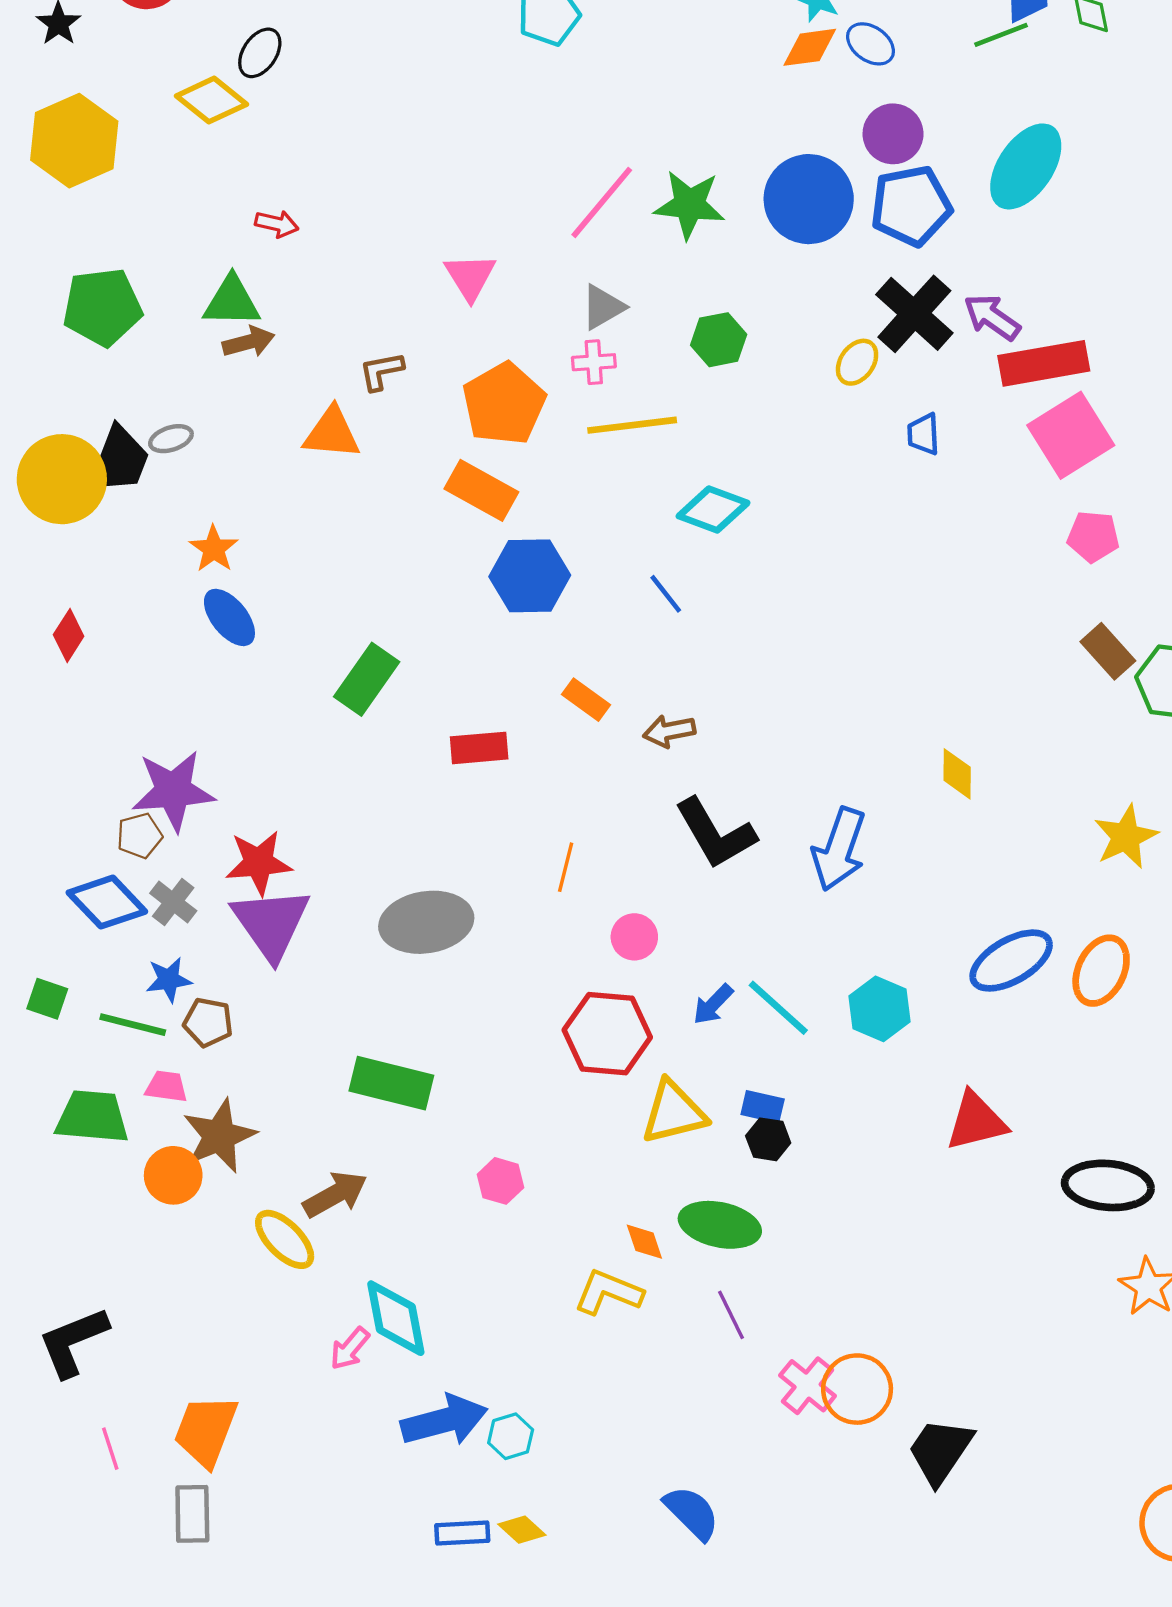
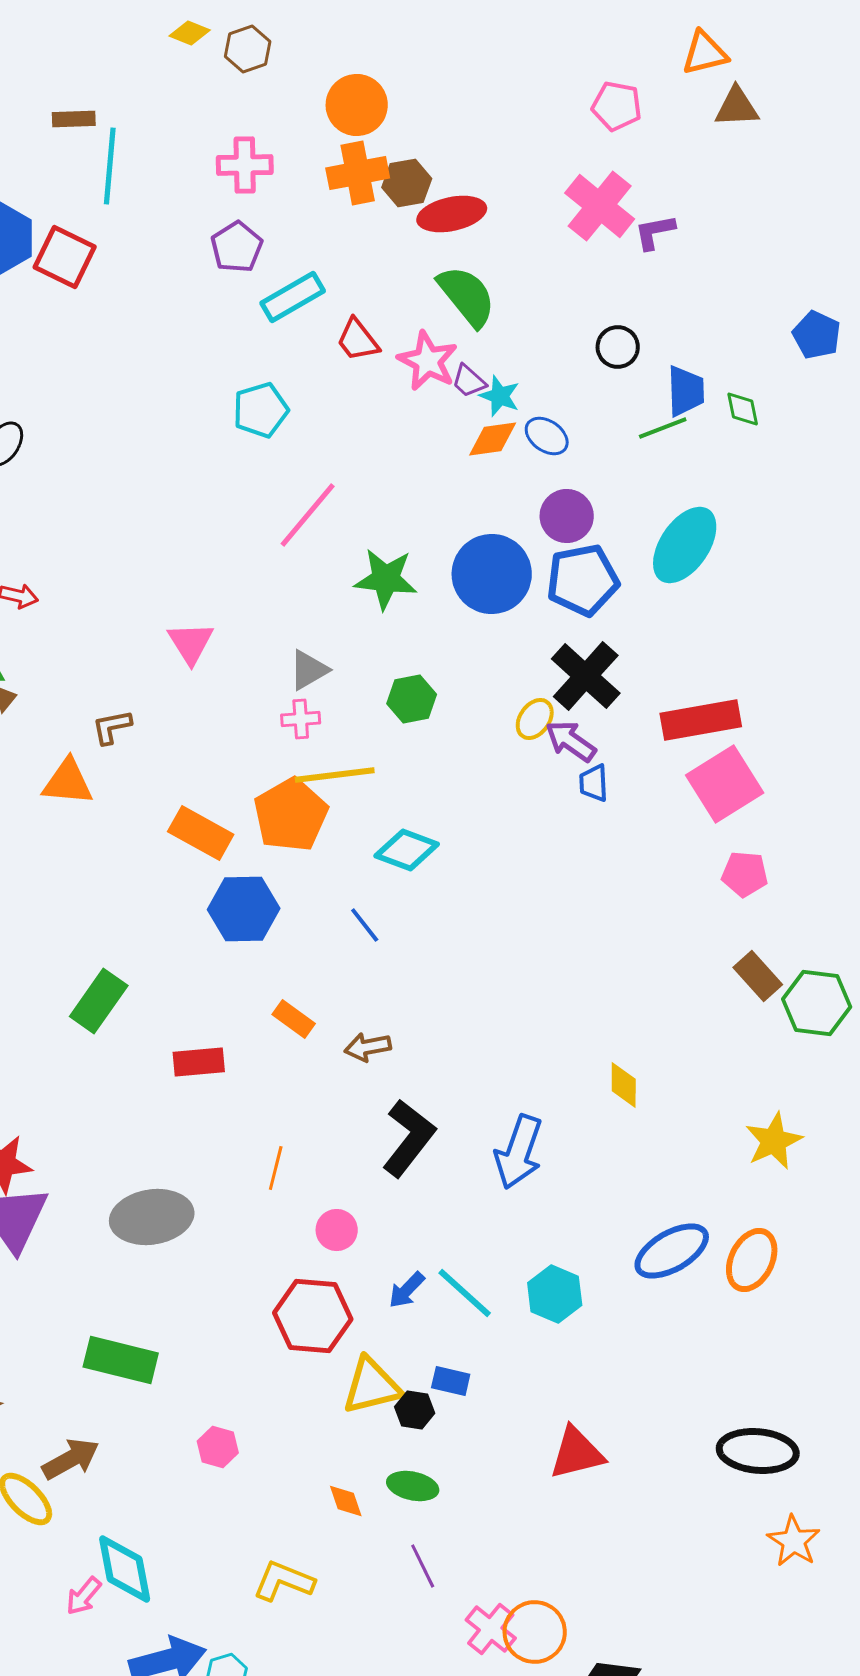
pink line: (602, 202) -> (308, 515), moved
purple arrow: (992, 317) -> (571, 741), moved
orange pentagon: (504, 404) -> (291, 815), moved
black L-shape: (715, 833) -> (409, 1138), turned -112
red triangle: (976, 1121) -> (577, 1453), moved
black hexagon: (768, 1139) -> (415, 1410), moved
green ellipse: (720, 1225) -> (413, 1486), size x0.7
yellow L-shape: (608, 1292) -> (284, 1581), moved

